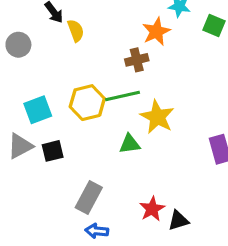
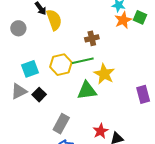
yellow semicircle: (76, 31) -> (54, 20), size x1.5
orange star: (156, 32) -> (123, 20), moved
green triangle: (130, 144) -> (87, 91), size x1.5
black square: (53, 151) -> (39, 95), turned -32

